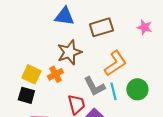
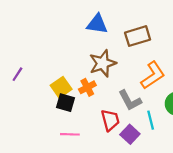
yellow square: (31, 74) -> (61, 87), turned 30
cyan line: (113, 91) -> (151, 120), moved
black square: (26, 95) -> (65, 103), moved

